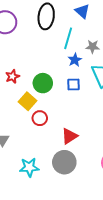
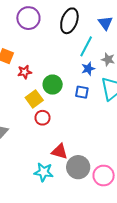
red triangle: (69, 136) -> (60, 151), moved, turned 36
gray circle: (64, 162) -> (78, 167), moved
cyan star: (29, 167) -> (44, 172), moved

